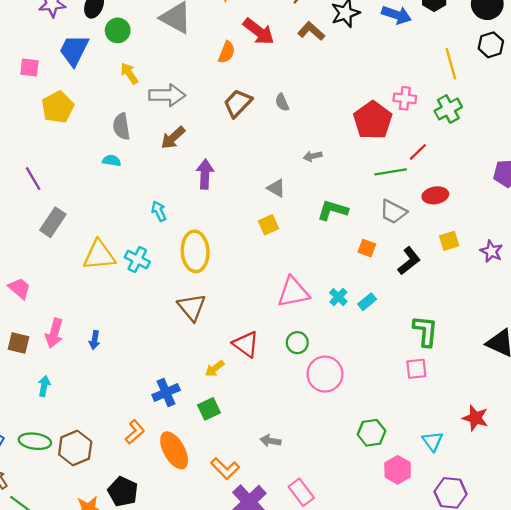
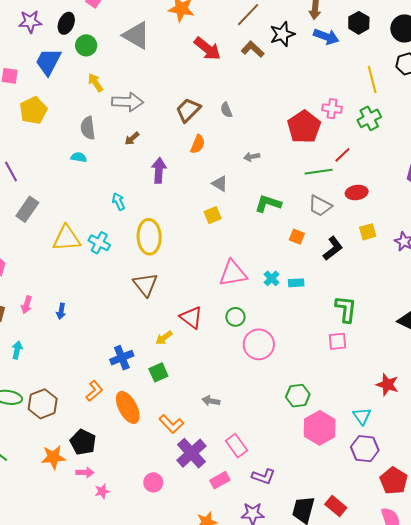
orange semicircle: (227, 52) -> (198, 144), moved
brown arrow: (173, 138) -> (132, 139), size x0.7
cyan rectangle: (367, 302) -> (296, 283), turned 35
pink arrow: (54, 333) -> (27, 305), size x0.7
cyan triangle: (433, 441) -> (362, 416), moved
pink hexagon: (398, 470) -> (320, 428), size x1.4

